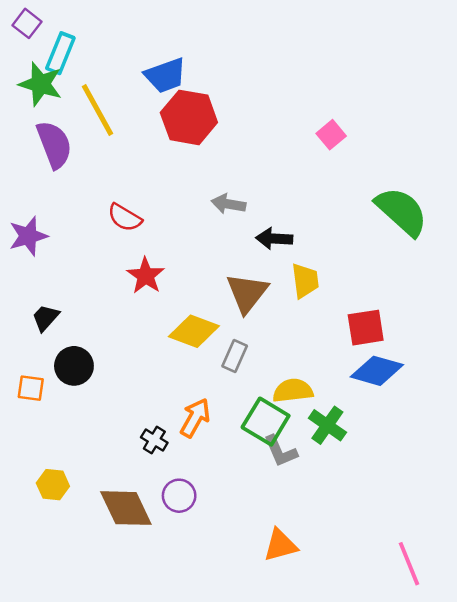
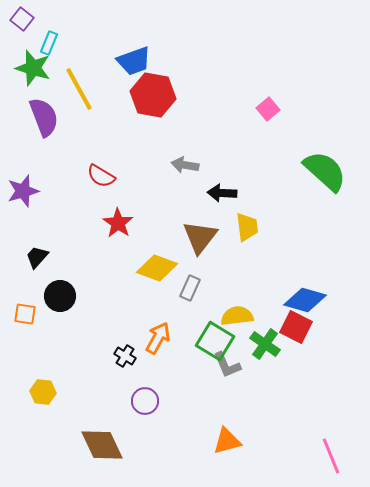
cyan rectangle: (60, 53) -> (49, 43), size x0.7
red square: (366, 328) -> (296, 327), moved, turned 36
brown diamond: (126, 508) -> (102, 445), moved

